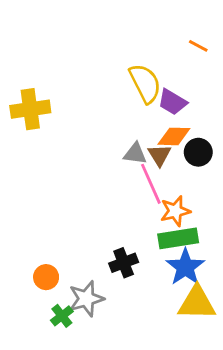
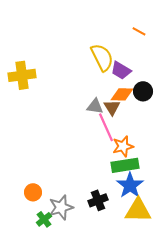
black circle: (198, 152) -> (143, 91), moved
black cross: (124, 263) -> (98, 200), moved

